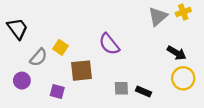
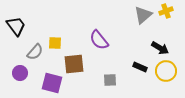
yellow square: (61, 47) -> (55, 43), turned -32
purple square: (57, 92) -> (52, 83), size x1.5
black rectangle: (143, 92) -> (140, 67), moved

